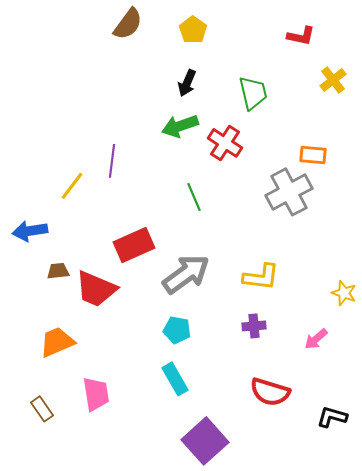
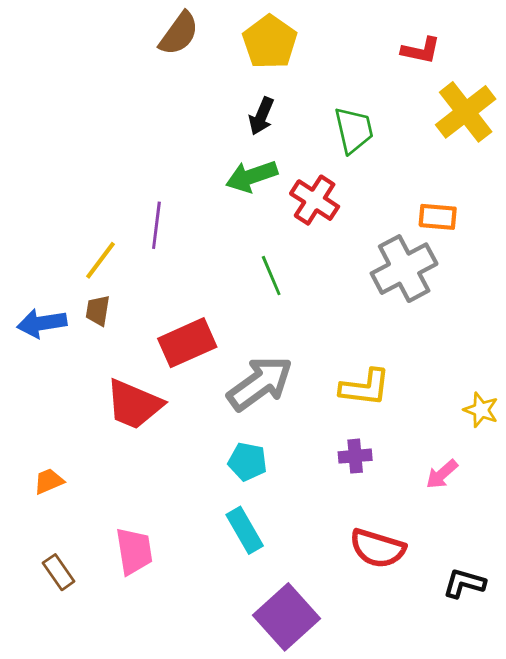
yellow pentagon: (193, 30) -> (270, 42), size x1.4
yellow cross: (333, 80) -> (466, 112), size x1.6
brown trapezoid: (58, 271) -> (98, 311), moved, turned -75
orange trapezoid: (57, 342) -> (49, 481), moved, size x0.6

